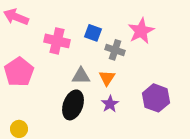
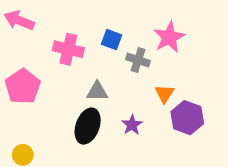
orange triangle: (107, 78) -> (164, 94), moved

